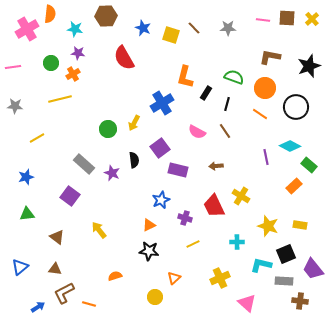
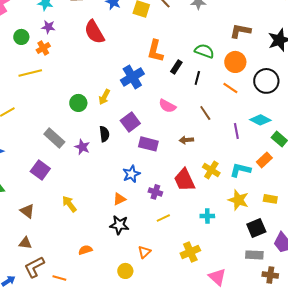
brown line: (225, 131) -> (205, 113), moved
cyan L-shape: (261, 265) -> (240, 170), moved

